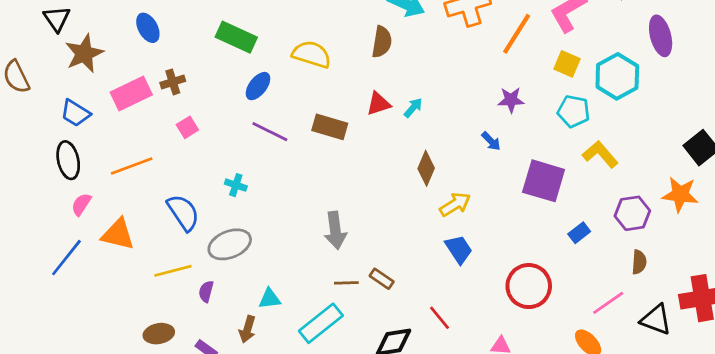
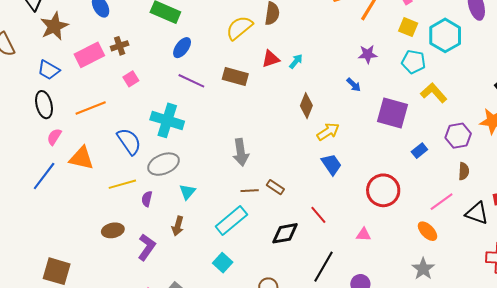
yellow semicircle: (312, 54) -> (239, 28), moved, turned -56
cyan cross: (236, 185) -> (167, 120), size x2.0
cyan triangle: (270, 299) -> (187, 192), moved, turned -42

